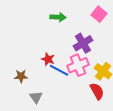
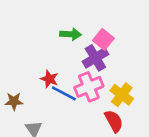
pink square: (99, 14) -> (103, 39), moved
green arrow: (58, 17) -> (70, 34), moved

